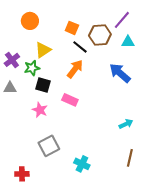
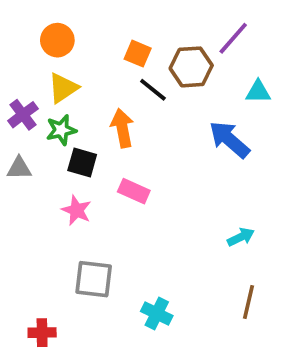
cyan triangle: (128, 42) -> (258, 92), moved
yellow triangle: (43, 50) -> (63, 88), moved
orange arrow: (75, 69) -> (122, 128), moved, turned -48
gray square: (49, 146) -> (94, 279), turned 35

